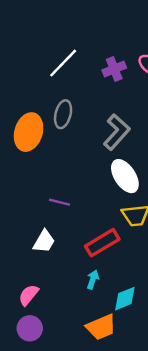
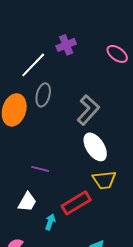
white line: (63, 63) -> (33, 65), moved
purple cross: (114, 69) -> (66, 45), moved
cyan arrow: (93, 280) -> (50, 222), moved

